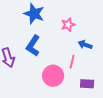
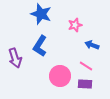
pink line: (72, 62) -> (86, 66), moved, turned -72
purple rectangle: (87, 84) -> (85, 84), moved

